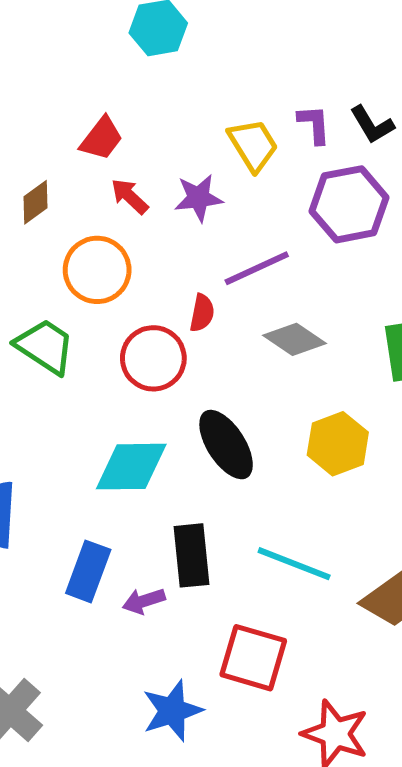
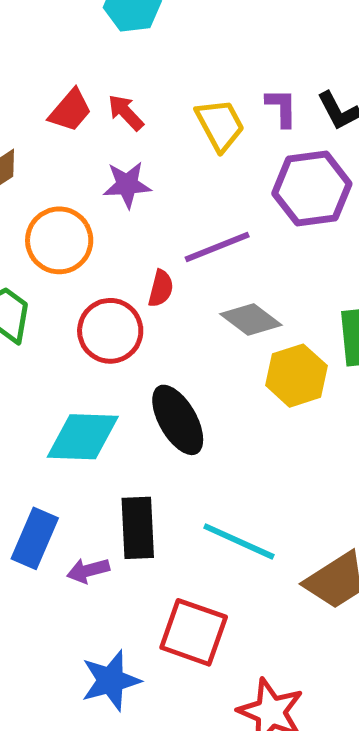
red arrow: (130, 196) -> (126, 112), moved
purple star: (198, 198) -> (127, 185), moved
yellow hexagon: (338, 444) -> (296, 376), moved

